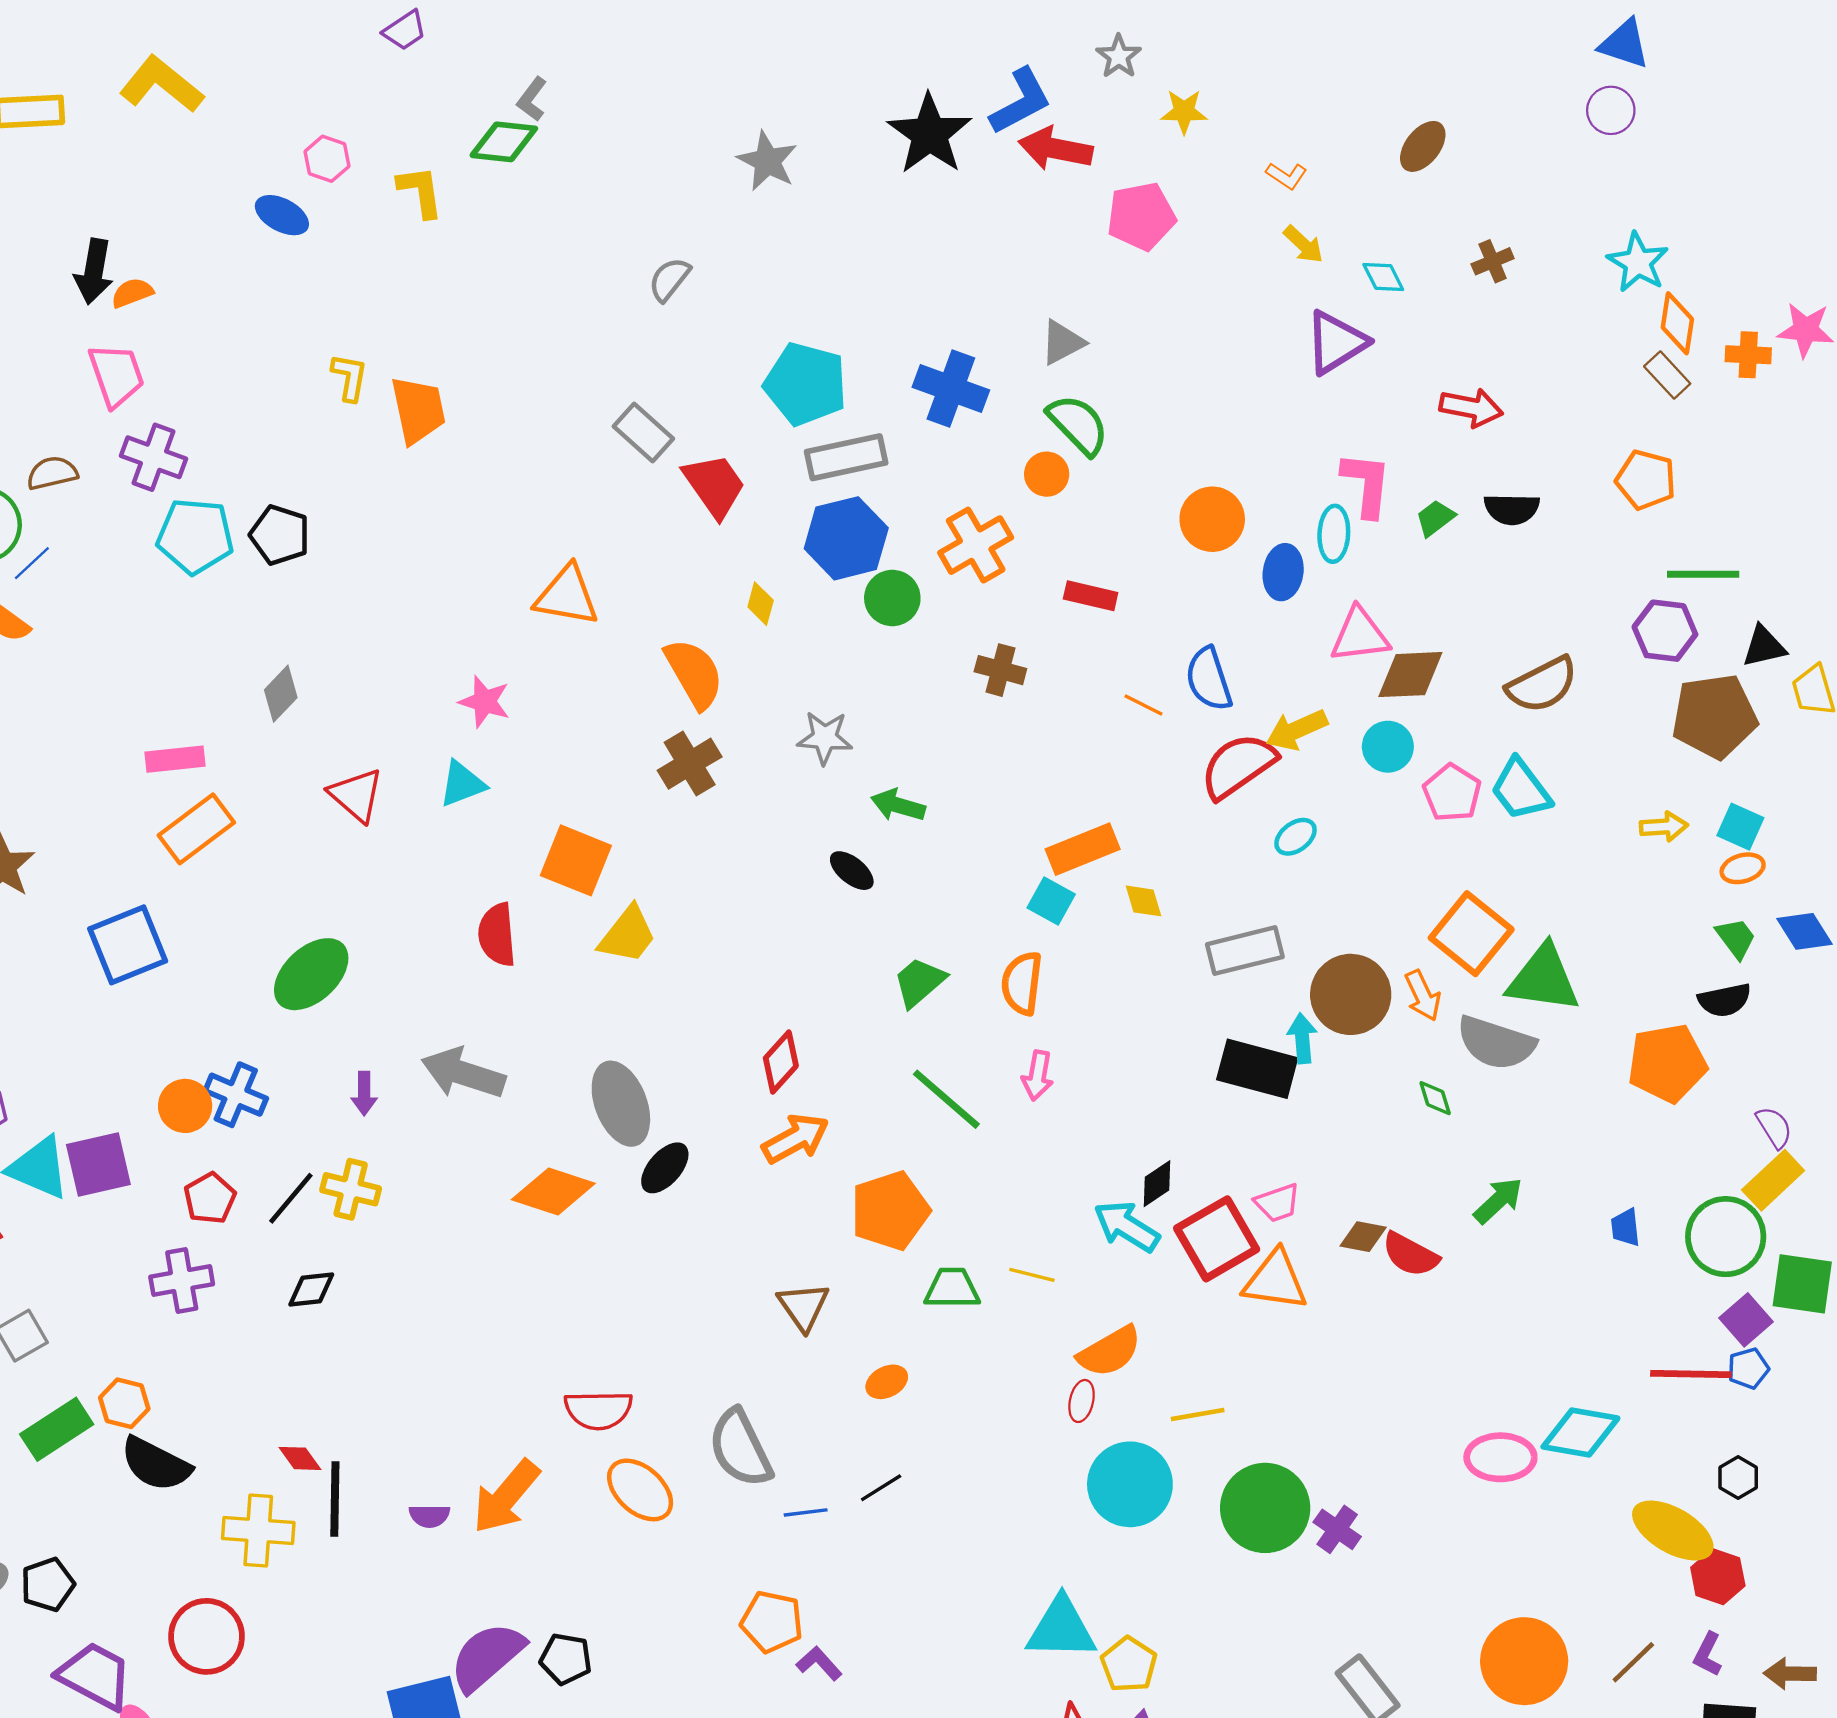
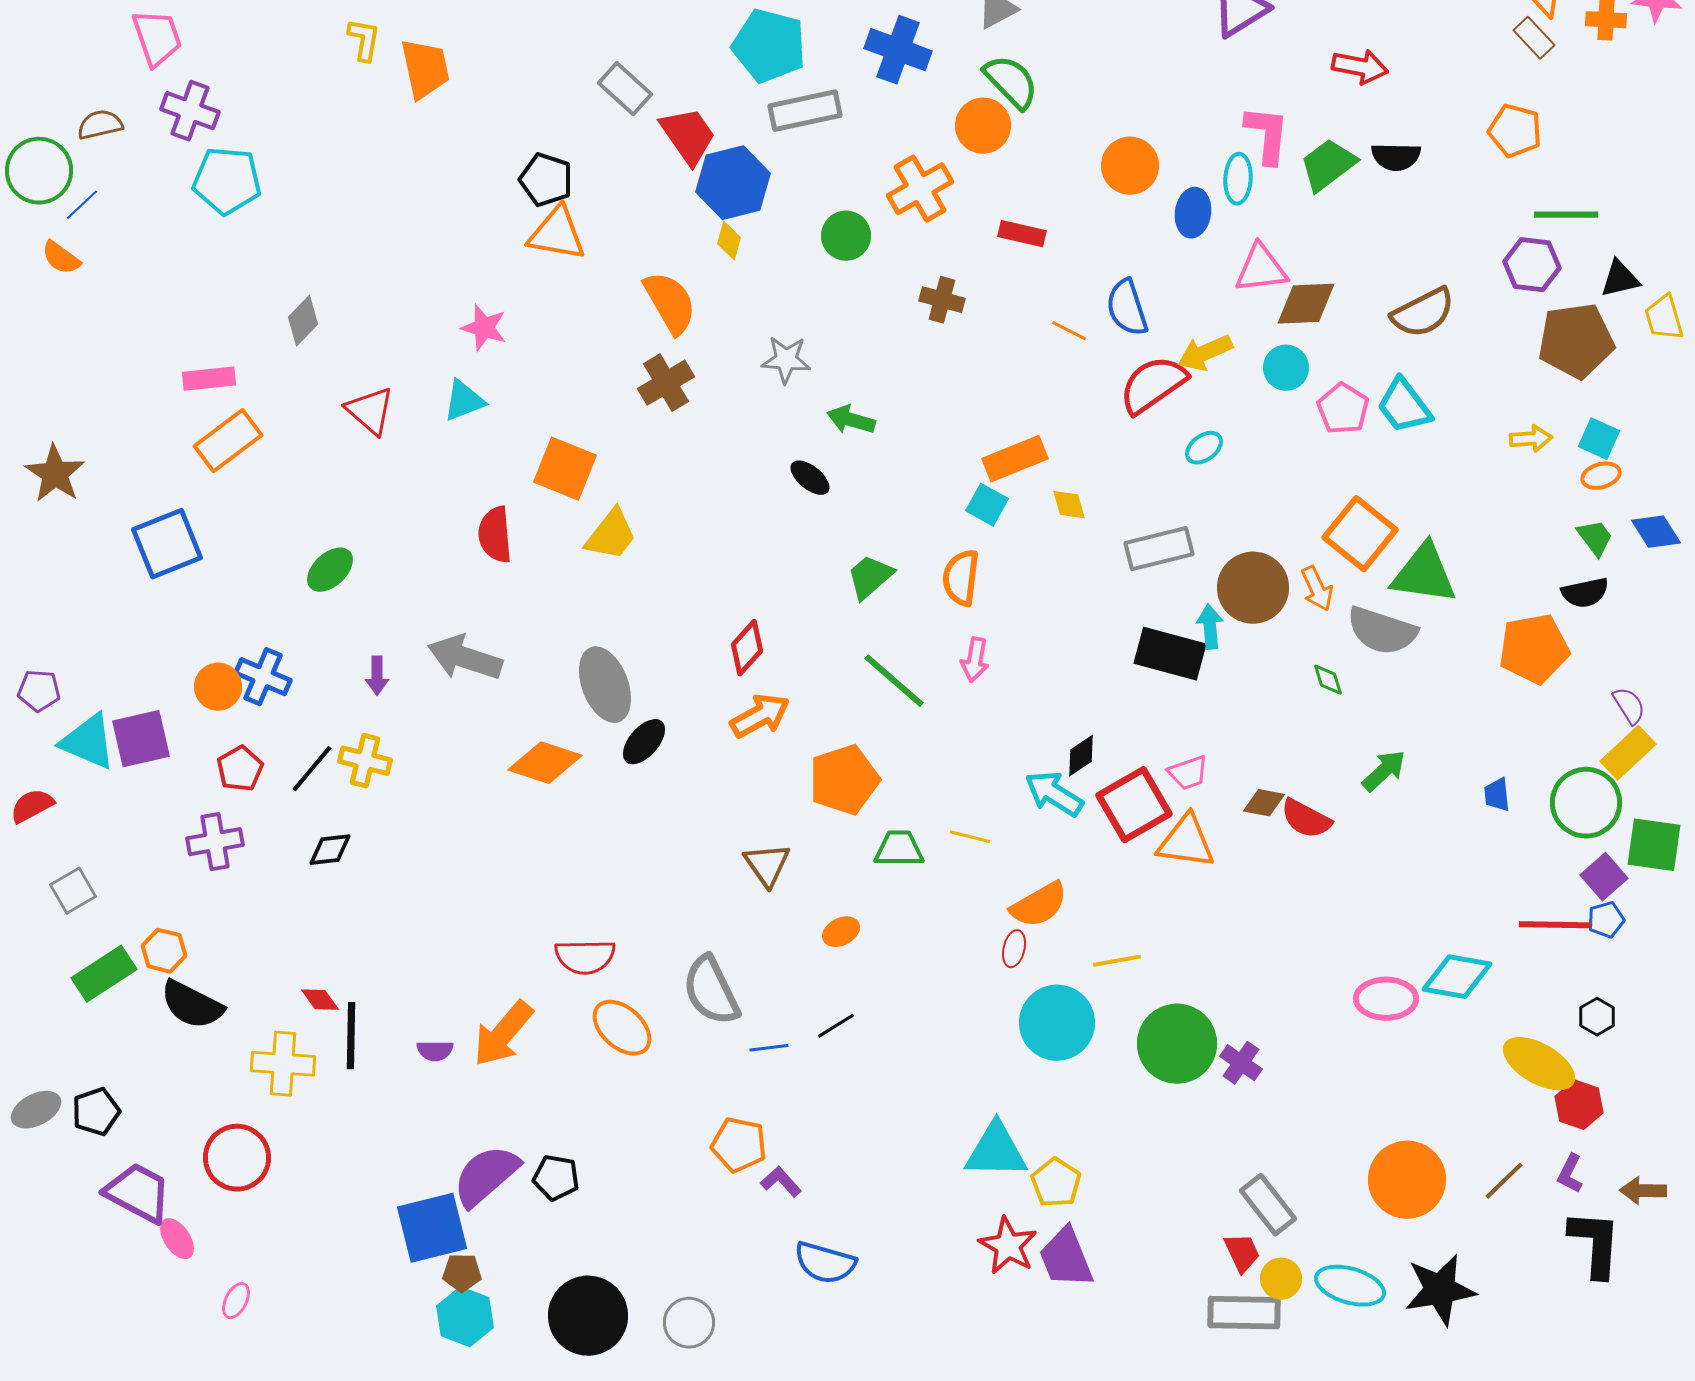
orange circle: (1047, 474) -> (983, 126), size x1.4
green trapezoid: (1435, 518) -> (1328, 165), size x1.6
black pentagon: (280, 535) -> (546, 180), moved
blue hexagon: (846, 538) -> (733, 183), moved
green ellipse: (311, 974) -> (330, 570), size x0.7

